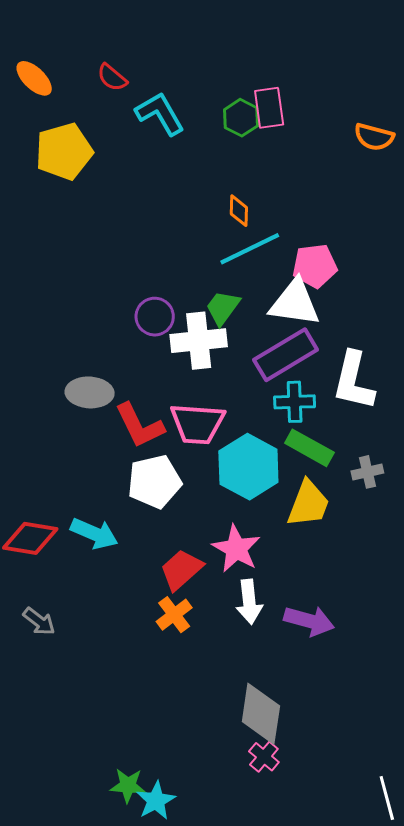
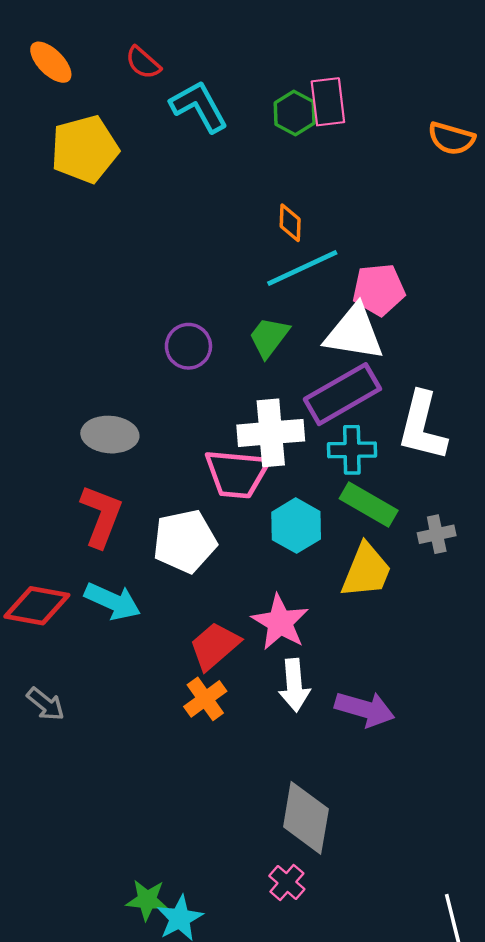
white cross: (199, 341) -> (271, 433), moved
red L-shape: (139, 426) -> (101, 516), moved, turned -134
cyan hexagon: (248, 467) -> (296, 526), size x0.7
pink cross: (264, 757) -> (287, 882), moved

